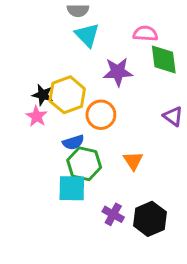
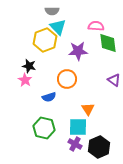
yellow hexagon: (67, 95) -> (45, 40), moved
green hexagon: (84, 164) -> (44, 128), moved
cyan square: (72, 188) -> (78, 127), moved

